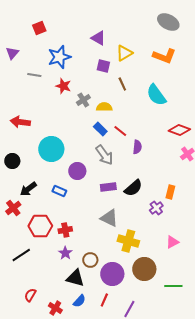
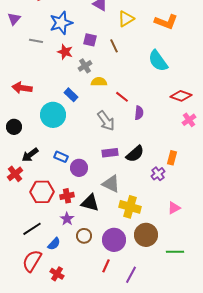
purple square: (103, 66) -> (90, 40), moved
brown line: (122, 84) -> (114, 46), moved
yellow semicircle: (104, 107) -> (99, 82), moved
blue rectangle: (100, 129) -> (71, 95), moved
purple circle: (77, 171) -> (79, 168), moved
black line: (21, 255) -> (32, 229), moved
brown circle: (90, 260) -> (84, 236), moved
black triangle: (75, 278) -> (90, 203), moved
red semicircle: (30, 295) -> (32, 261), size x1.6
blue semicircle: (79, 301) -> (54, 244), moved

